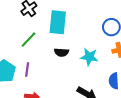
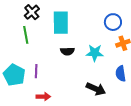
green line: (29, 40) -> (26, 35), moved, turned -48

